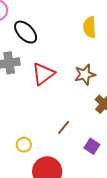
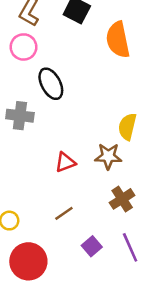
yellow semicircle: (90, 27) -> (127, 127), moved
red triangle: (43, 74) -> (65, 162), moved, size x0.7

